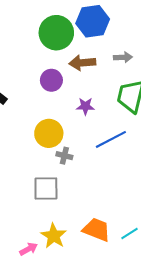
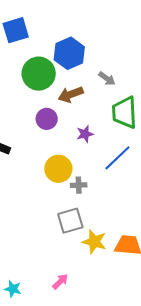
gray arrow: (123, 57) -> (107, 79), turned 54
yellow star: (54, 236) -> (94, 242), moved
pink arrow: (29, 249) -> (60, 281), moved

